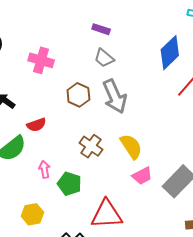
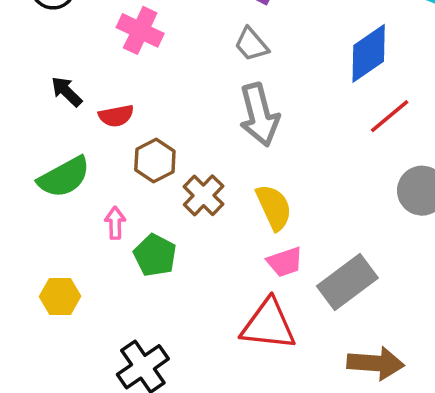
brown hexagon: (78, 95) -> (155, 160), moved
red semicircle: (36, 125) -> (116, 116), moved
yellow hexagon: (32, 214) -> (60, 296), moved
red triangle: (107, 214) -> (268, 325), moved

